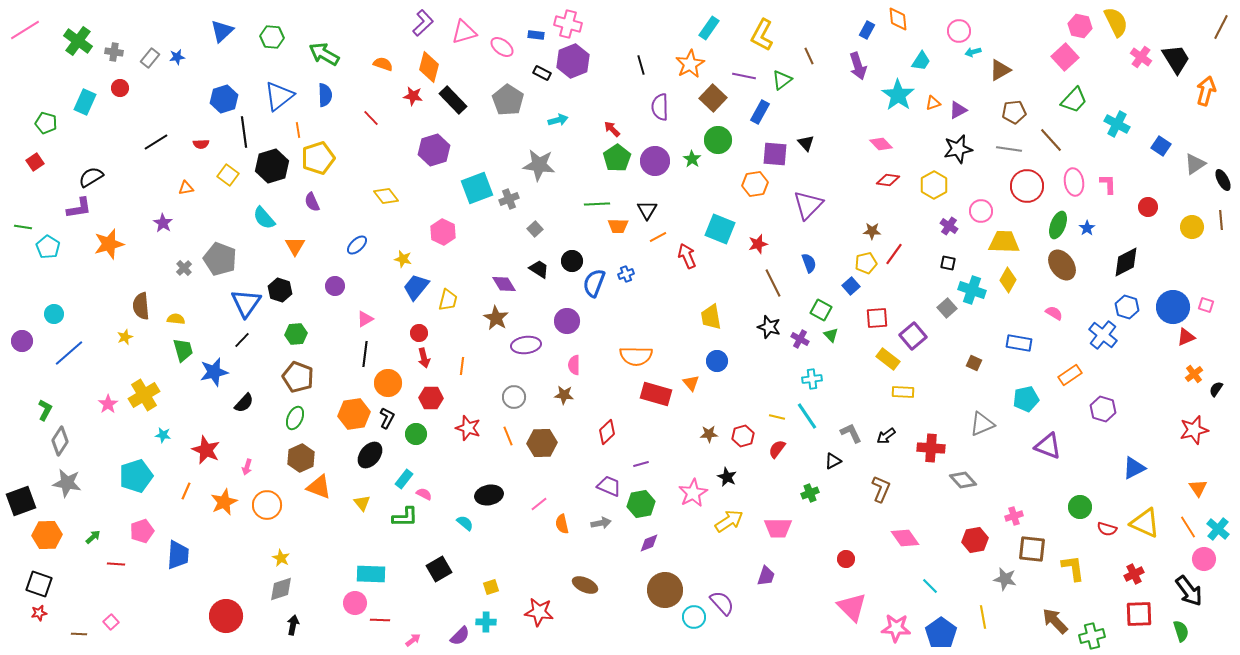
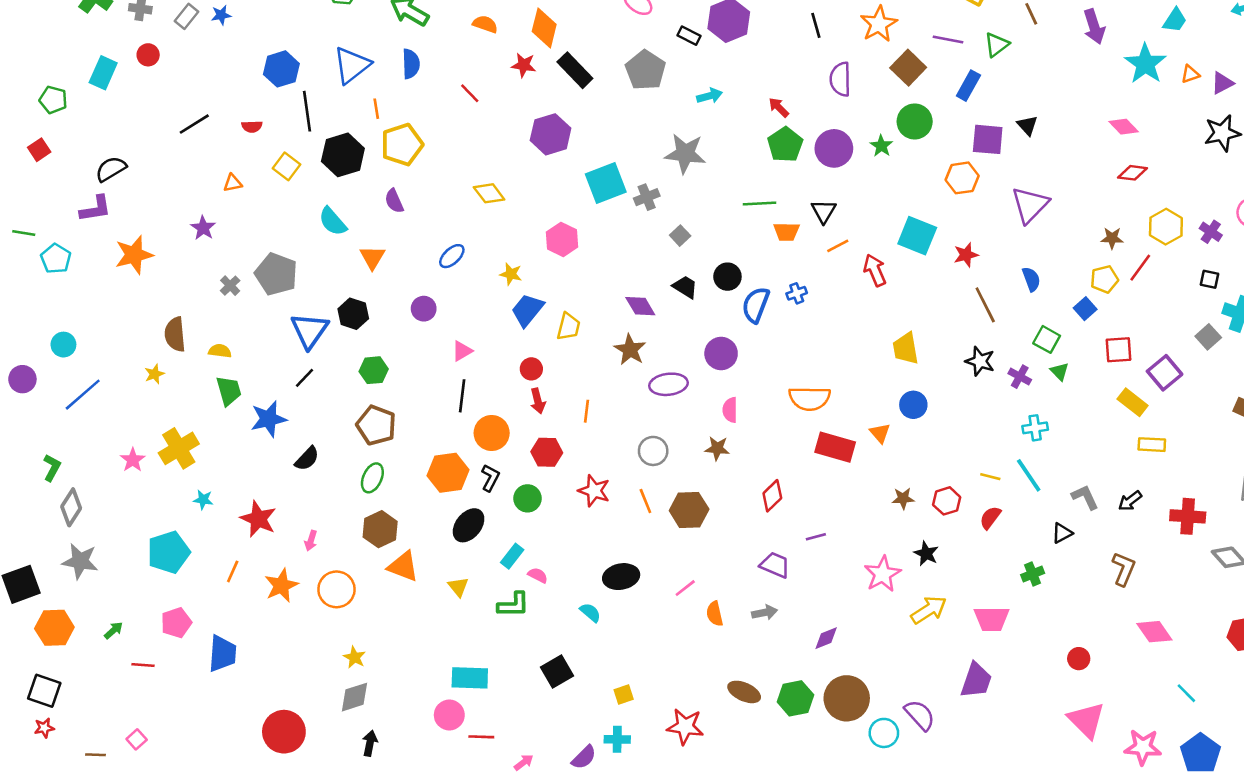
yellow hexagon: (934, 185) -> (1166, 227), moved
green hexagon: (641, 504) -> (795, 698), moved
purple trapezoid: (766, 576) -> (976, 680), size x1.4

